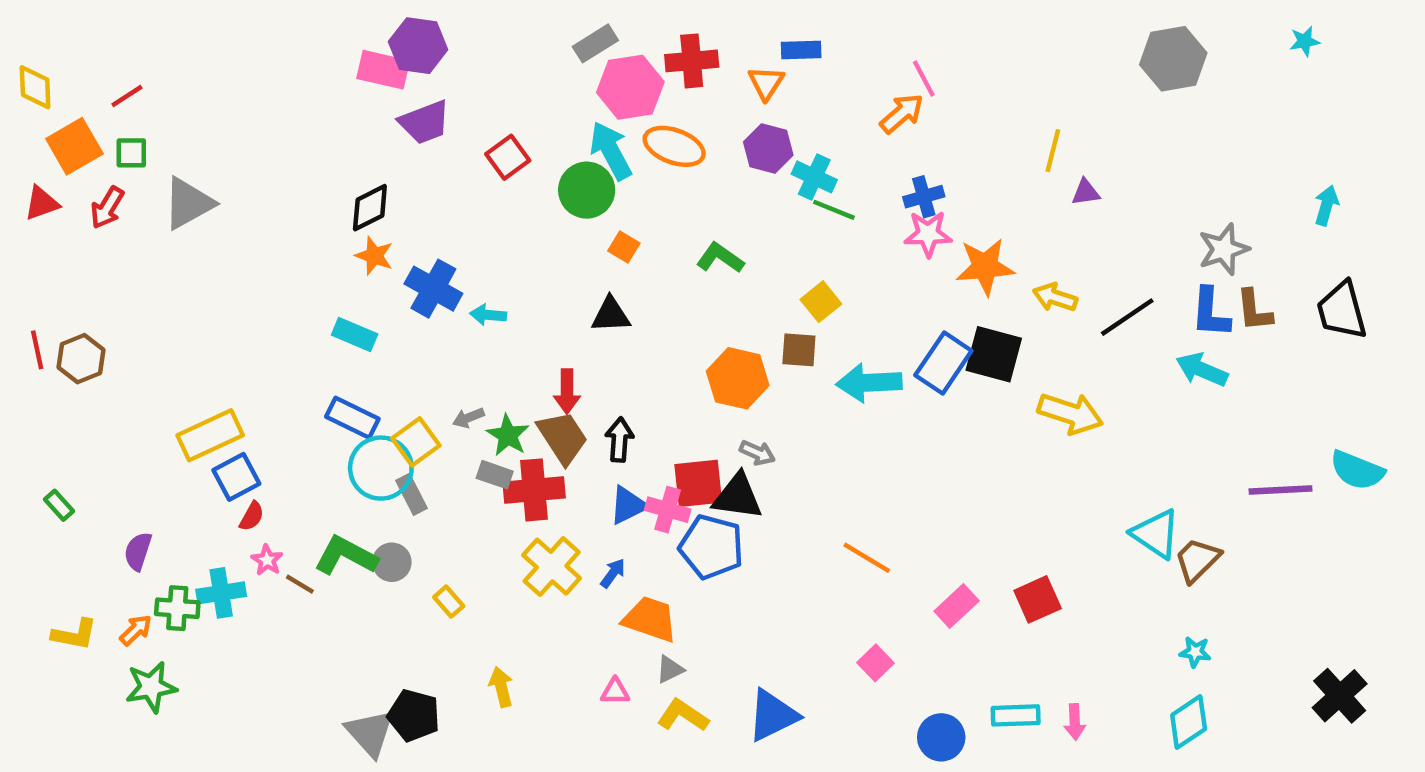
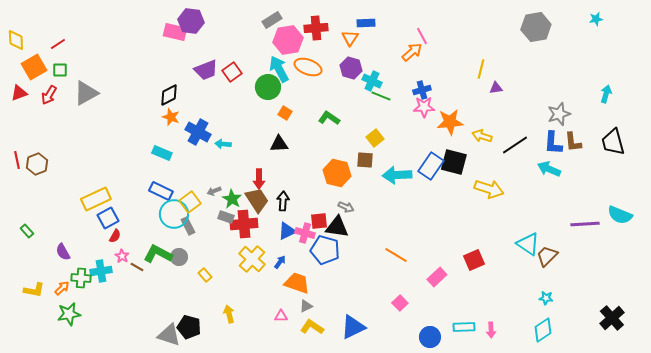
purple trapezoid: (425, 122) -> (206, 70), moved
red square: (698, 483) -> (319, 221), size x0.7
purple semicircle: (138, 551) -> (63, 252), turned -48
red square: (1038, 599) -> (474, 260), moved
gray triangle: (370, 733) -> (169, 335), turned -30

